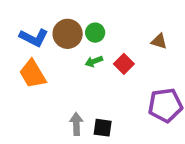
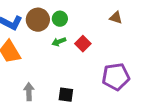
brown triangle: (159, 41) -> (116, 18), moved
gray arrow: (76, 124) -> (29, 92), moved

